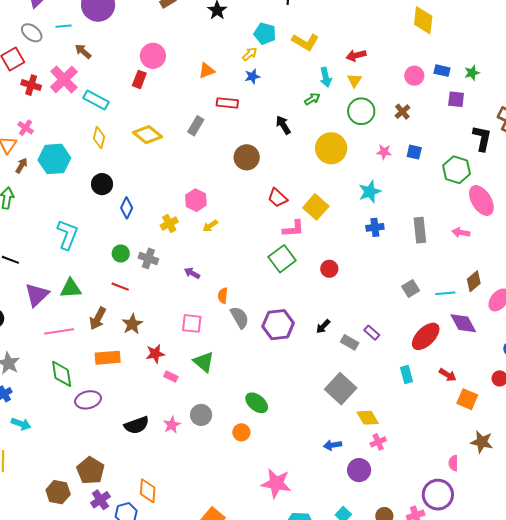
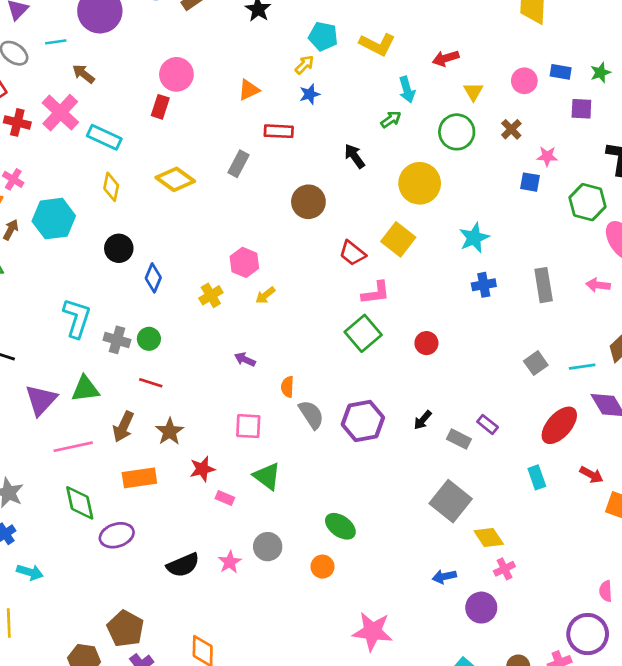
yellow triangle: (354, 80) -> (473, 92), moved
pink star: (384, 152) -> (547, 156), moved
yellow square: (316, 207) -> (398, 239), moved
gray cross: (148, 258) -> (117, 340), moved

